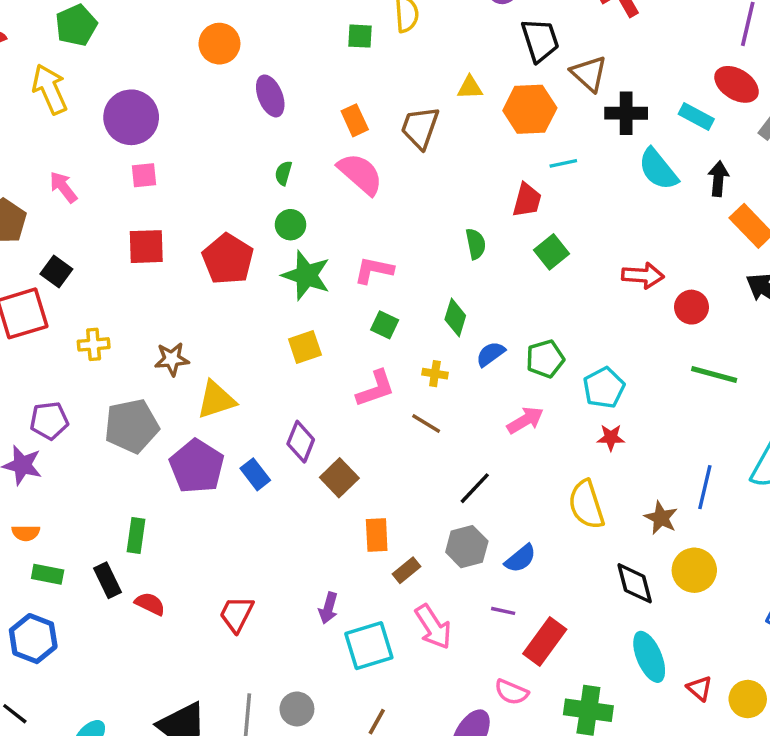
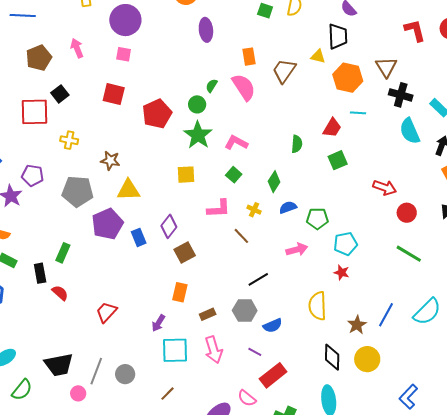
black trapezoid: (540, 40) -> (338, 36), moved
green semicircle: (283, 173) -> (212, 86), moved
orange rectangle: (377, 535) -> (180, 292), moved

